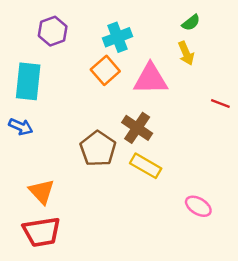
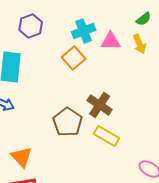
pink triangle: (151, 79) -> (111, 41), moved, size x0.7

